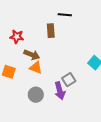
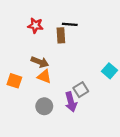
black line: (65, 15) -> (70, 24), moved
red star: (17, 37) -> (35, 25), moved

